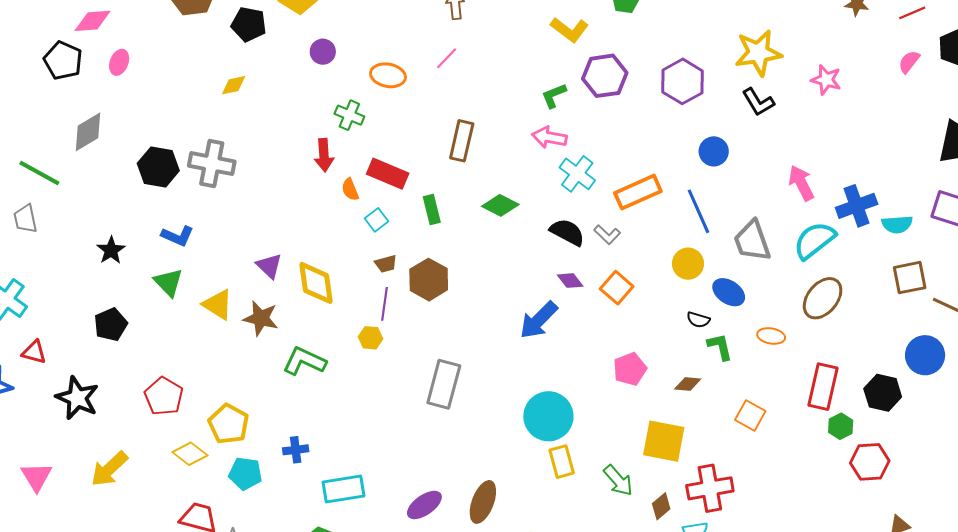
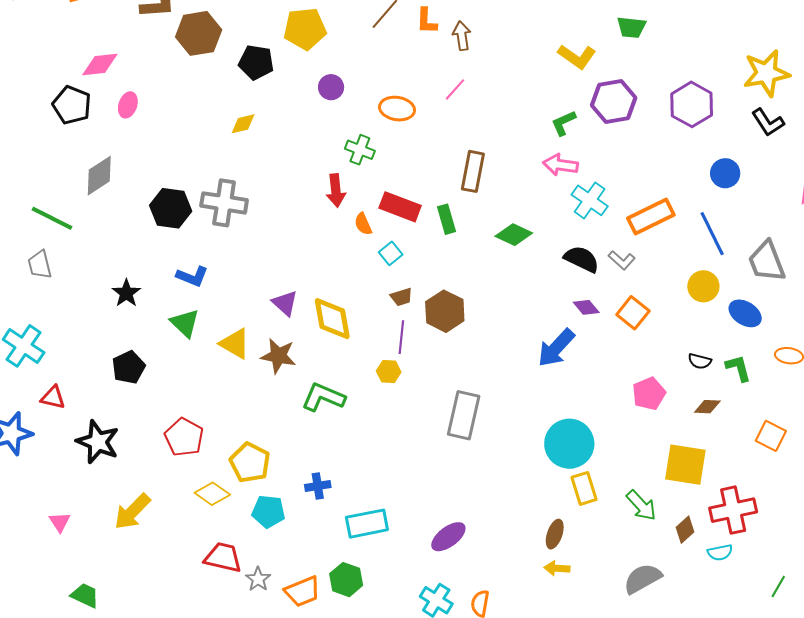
green rectangle: (432, 210) -> (446, 219), moved
black semicircle: (698, 320) -> (700, 361), moved
pink triangle: (36, 477) -> (60, 522), size x0.7
brown ellipse: (483, 502) -> (555, 534), moved, size x0.7

